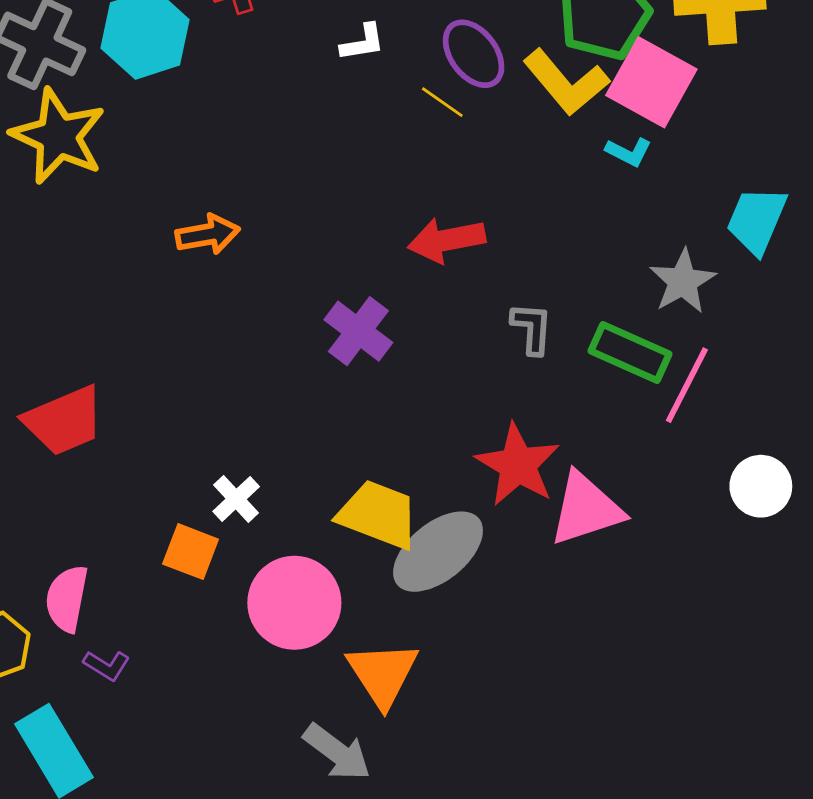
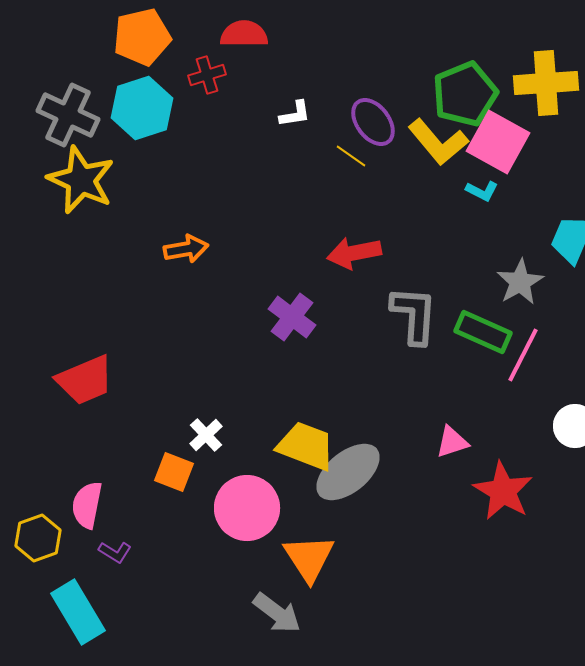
gray L-shape: (532, 328) -> (414, 315), size x1.6
red star: (518, 465) -> (503, 491), moved
pink triangle: (586, 509) -> (452, 442), size x0.6

